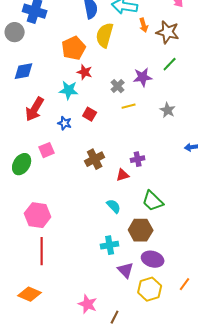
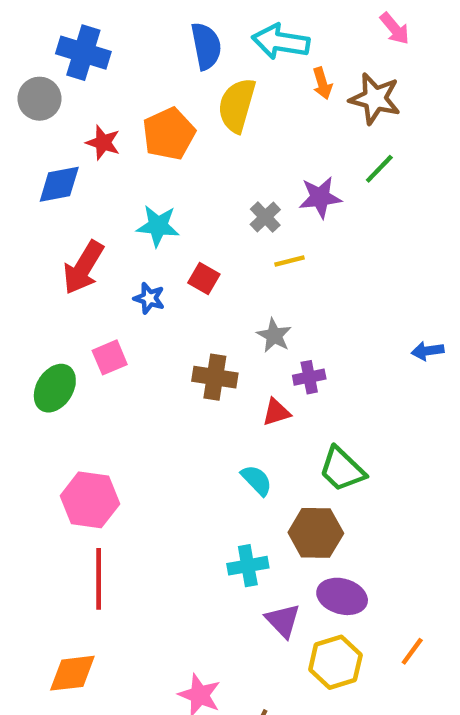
red star: (85, 72) -> (103, 143), moved
gray star: (168, 110) -> (274, 335), moved
brown cross: (95, 159) -> (215, 377), turned 36
orange diamond: (30, 294) -> (72, 673), turned -30

